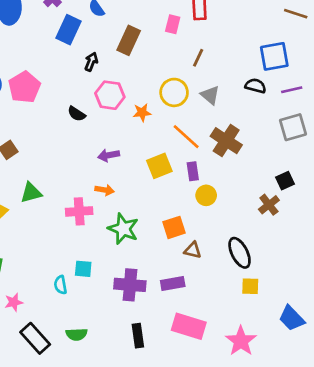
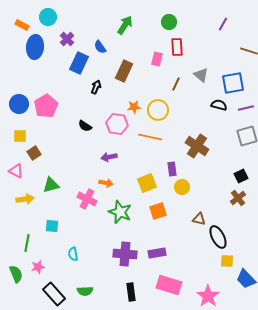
pink hexagon: (110, 95) -> (117, 124), moved
gray triangle: (210, 95) -> (201, 75), moved
orange star: (142, 113) -> (134, 107), moved
orange line: (186, 137) -> (150, 137), moved, turned -30
yellow square: (159, 166) -> (147, 183), moved
brown cross: (269, 205) -> (238, 198), moved
pink cross: (79, 211) -> (87, 199), turned 30
brown triangle: (193, 250) -> (199, 219), moved
black ellipse: (240, 253) -> (218, 237), moved
cyan square: (83, 269) -> (52, 226), moved
yellow square: (250, 286) -> (227, 261), moved

